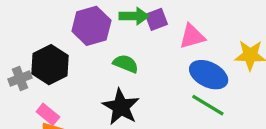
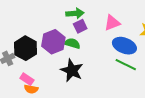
purple square: (156, 19) -> (80, 26), moved
purple hexagon: (91, 26) -> (53, 42), moved

